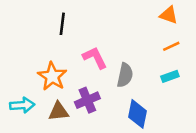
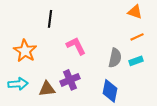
gray semicircle: (125, 75) -> (115, 58), moved
orange star: (52, 76) -> (25, 51), moved

